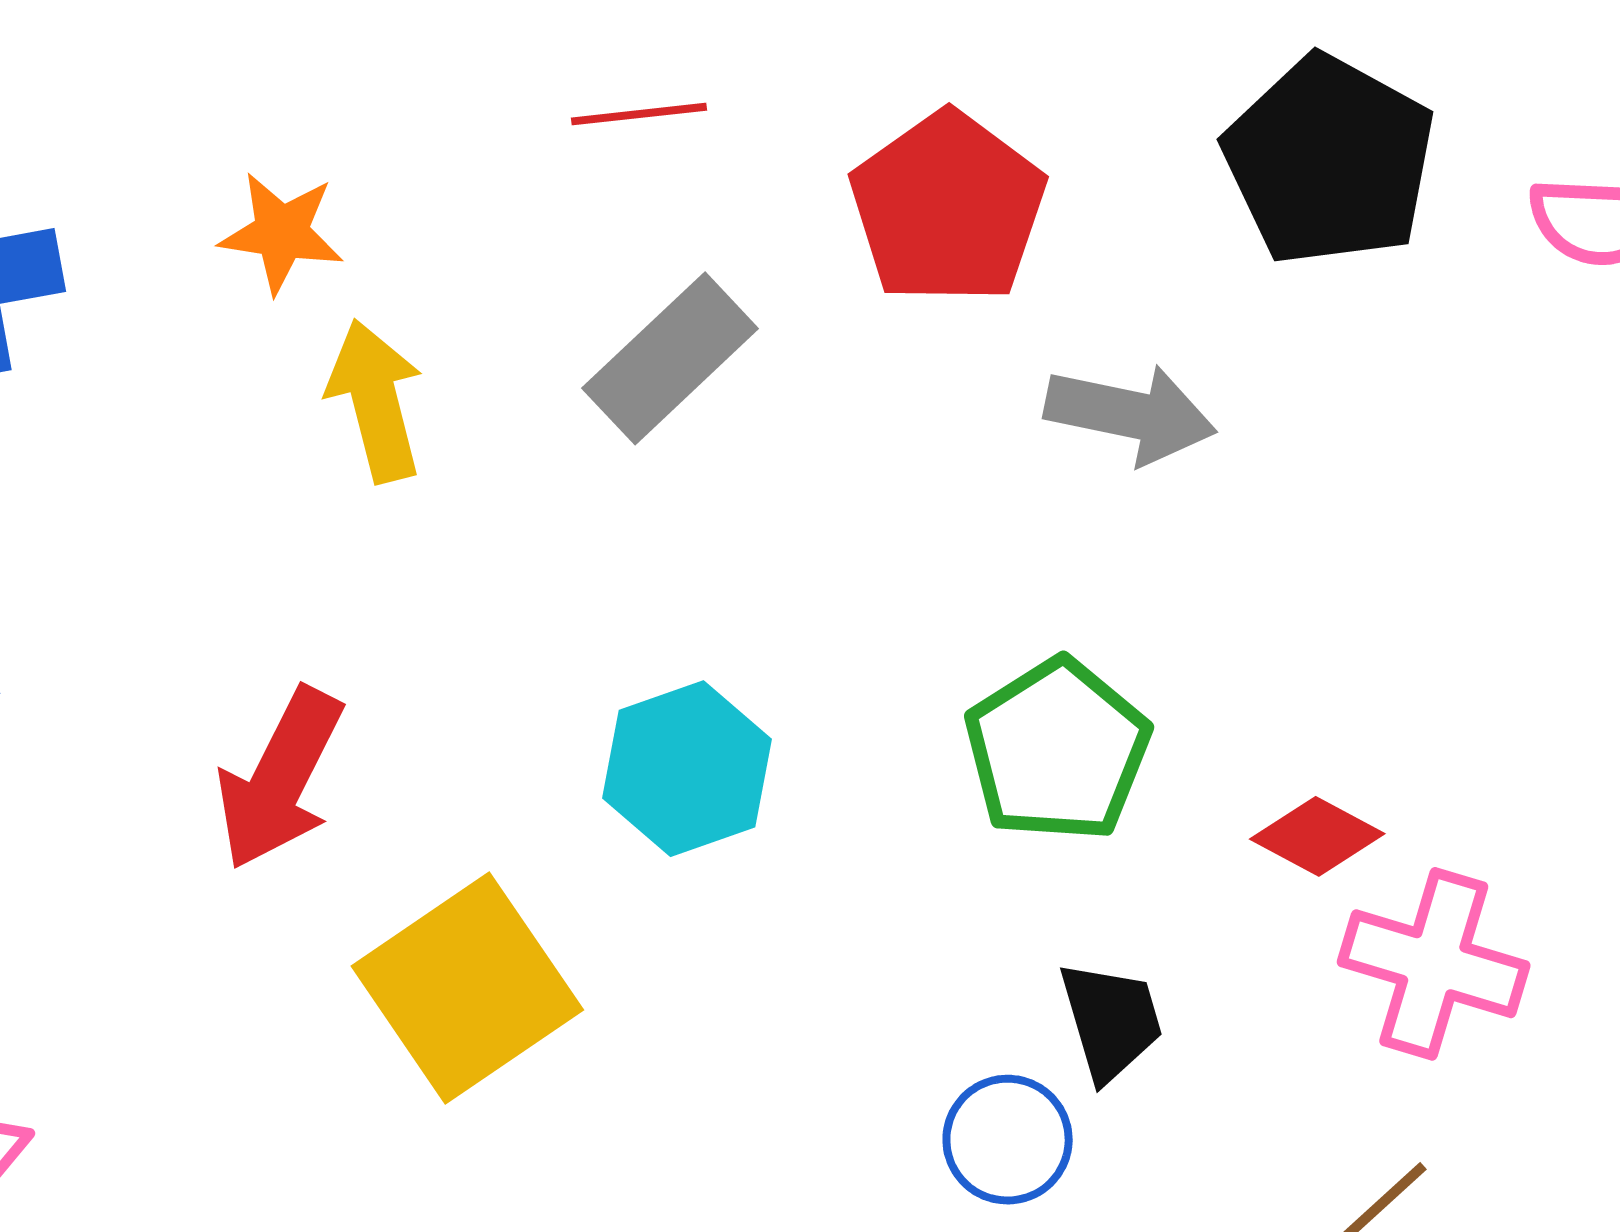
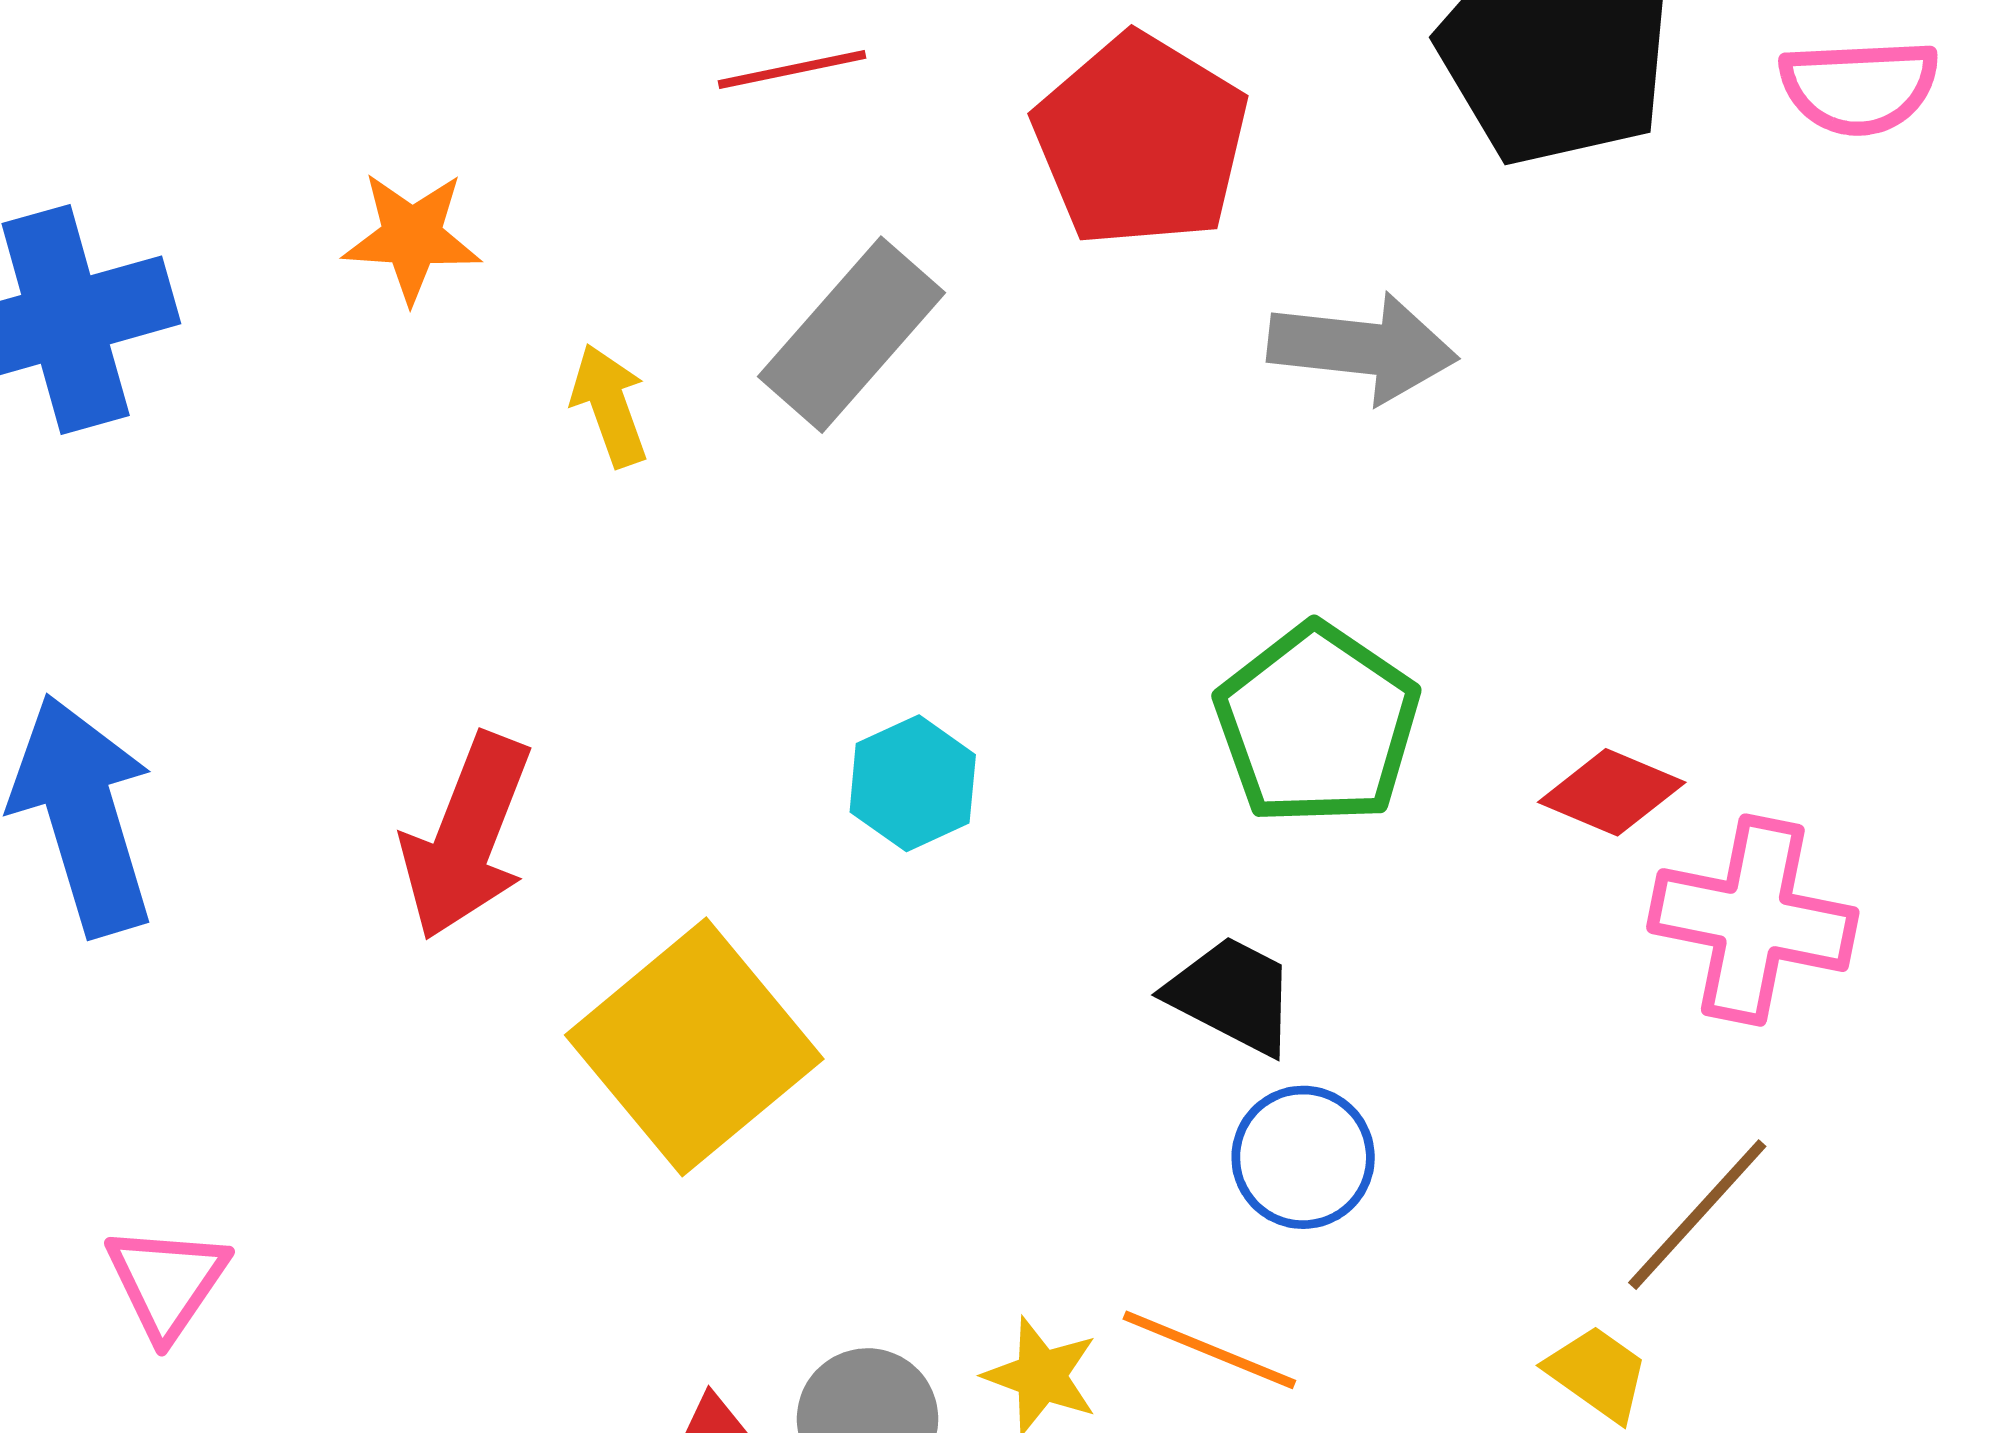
yellow arrow: (375, 401) -> (609, 405), moved, size x0.7
cyan hexagon: (687, 769) -> (913, 783), size x0.7
black trapezoid: (1111, 1021) -> (1232, 995), moved, turned -41

